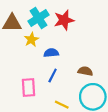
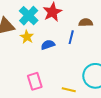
brown semicircle: (85, 71) -> (86, 23), moved
blue line: (53, 76) -> (71, 37), moved

